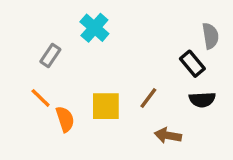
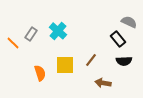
cyan cross: (94, 28) -> (58, 31), moved
gray semicircle: (210, 36) -> (129, 22), turned -56
orange line: (41, 98) -> (13, 43), moved

